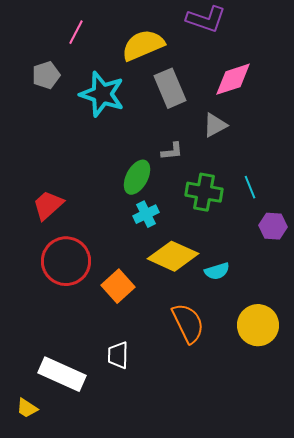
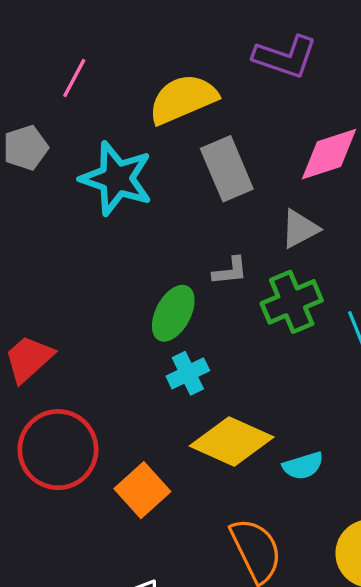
green cross: (204, 192) -> (292, 302), moved, turned -33

